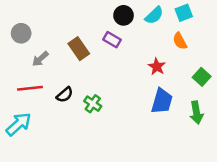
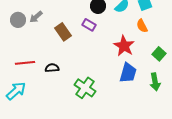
gray arrow: (40, 59) -> (36, 17), moved
red star: (157, 67) -> (124, 46), size x1.5
black semicircle: (65, 95) -> (52, 68), turned -144
green cross: (93, 104) -> (85, 88), moved, size x1.5

